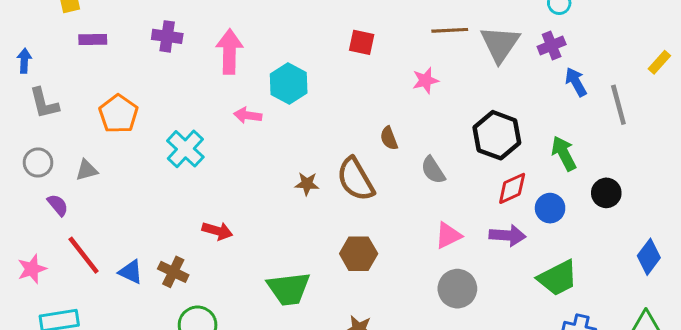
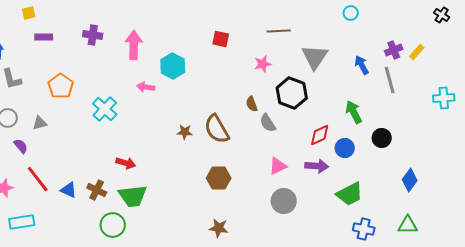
gray triangle: (500, 44) -> (315, 57), moved
purple cross: (552, 46) -> (394, 50), moved
black hexagon: (497, 135) -> (292, 93), moved
brown semicircle: (389, 138) -> (252, 104), moved
green trapezoid: (289, 289) -> (133, 196), moved

